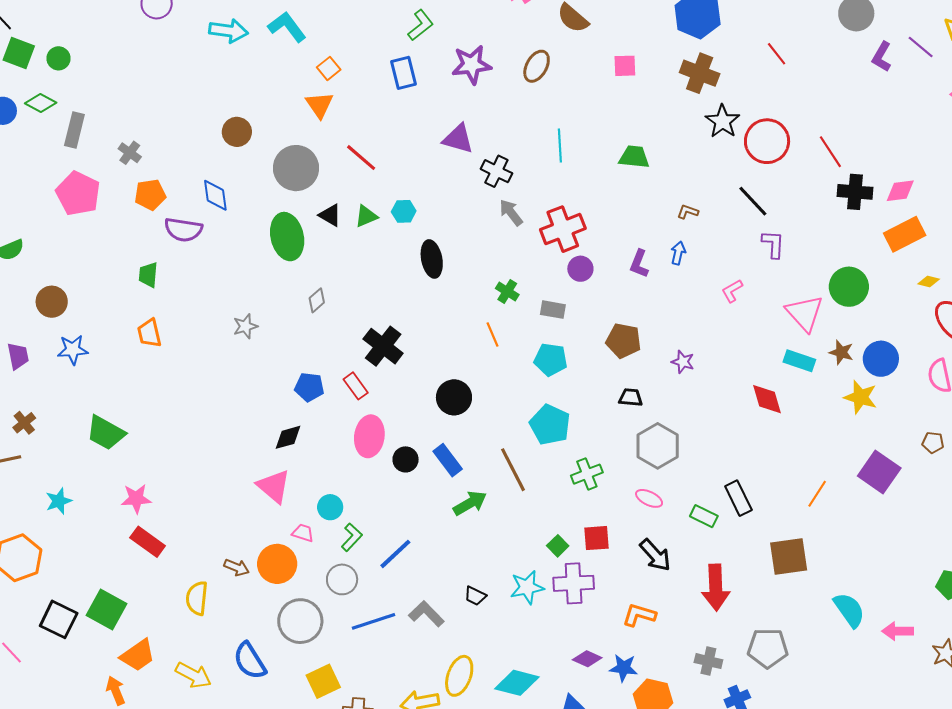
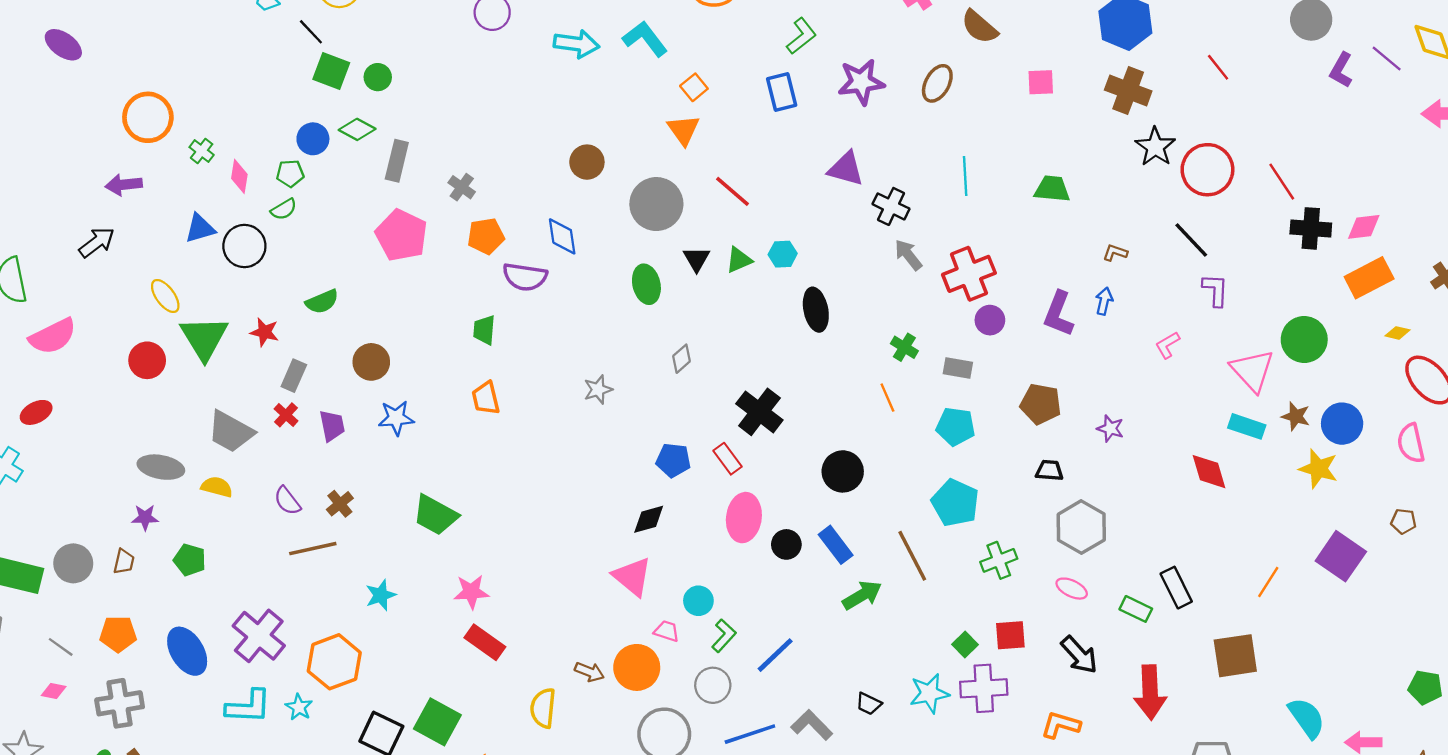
black triangle: (330, 215) -> (697, 259), turned 30
green ellipse: (287, 237) -> (646, 284), size x0.7
purple L-shape: (639, 264) -> (1059, 314), size x1.4

